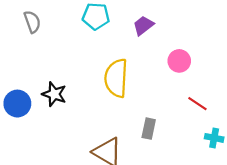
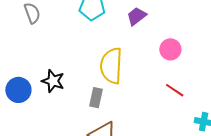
red line: (197, 104) -> (175, 90), moved
gray rectangle: (149, 129) -> (96, 98), moved

